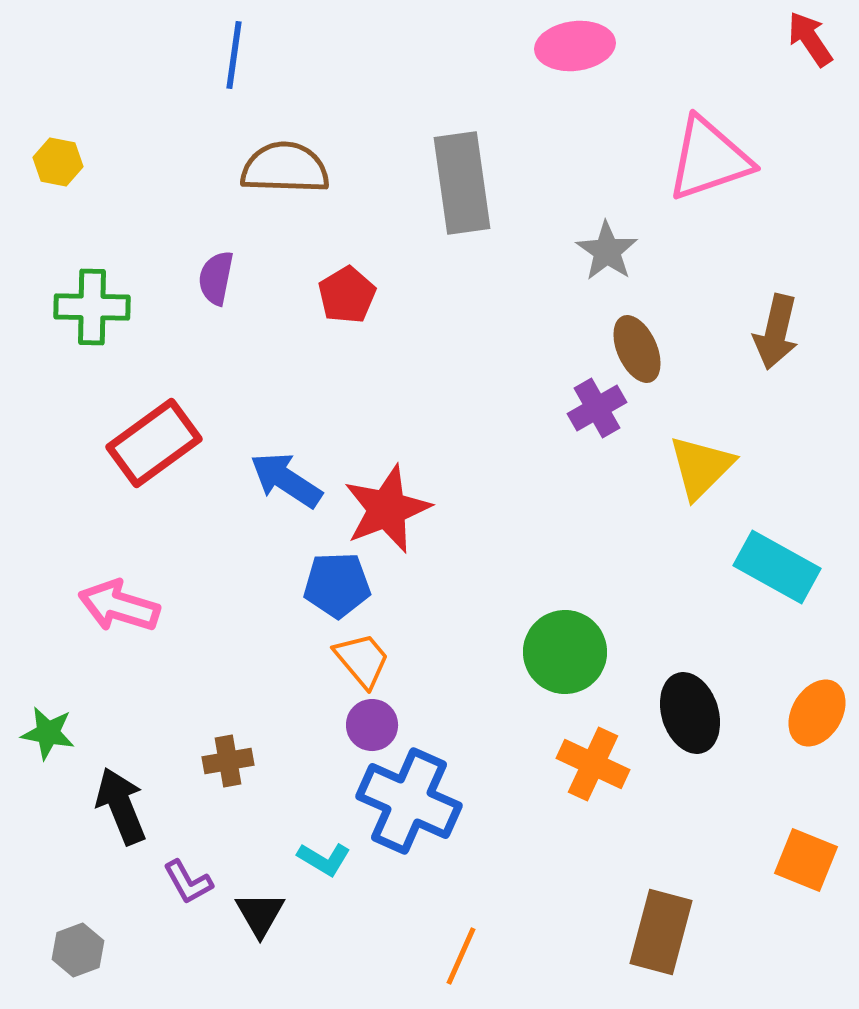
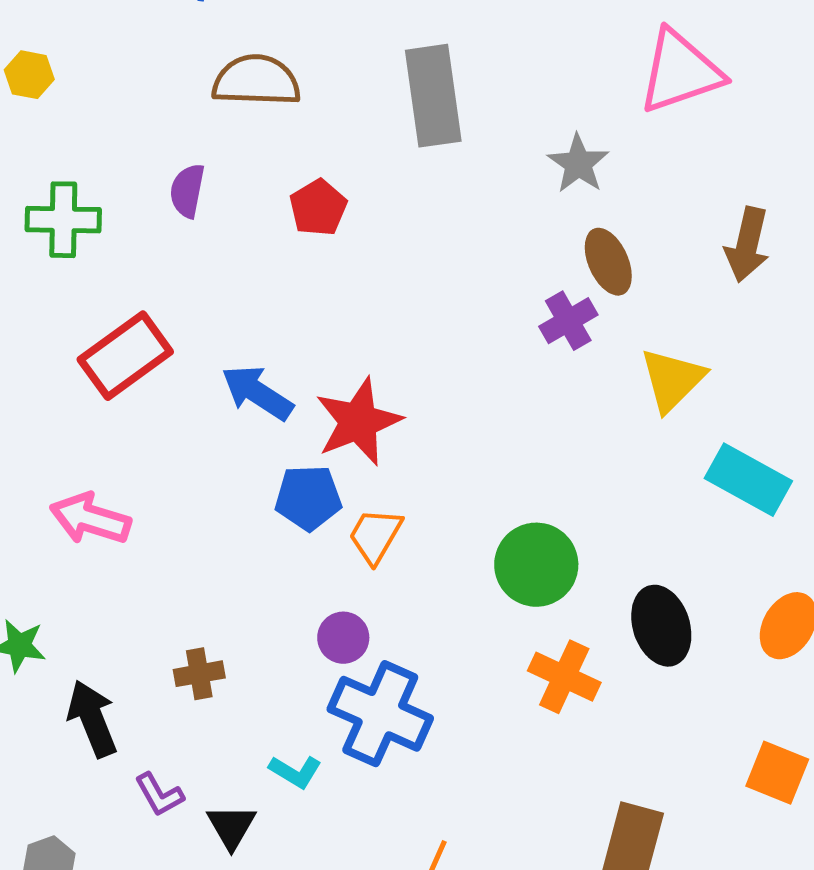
orange trapezoid: (362, 660) -> (375, 536), moved, turned -110

